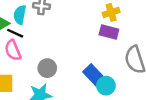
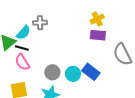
cyan semicircle: (20, 15) -> (23, 33), turned -140
cyan circle: (106, 86) -> (73, 74), moved

